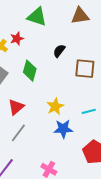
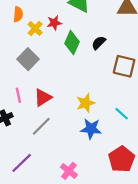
green diamond: (30, 71) -> (72, 43), moved
cyan line: (89, 111) -> (122, 114), turned 48

